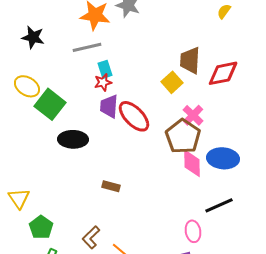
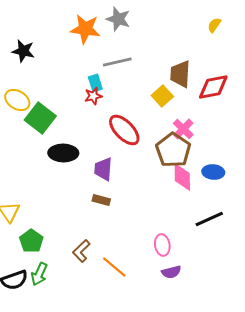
gray line: (87, 47) -> (117, 62), moved
purple trapezoid: (109, 106) -> (103, 169), moved
blue ellipse: (223, 158) -> (213, 172), size x0.7
pink ellipse: (193, 231) -> (162, 245), moved

